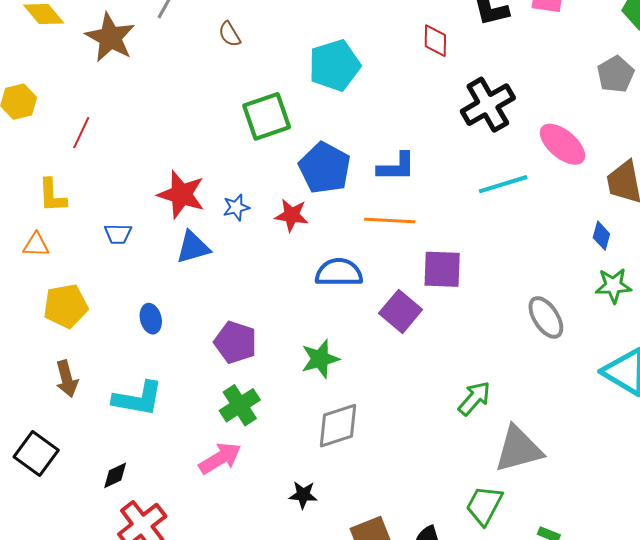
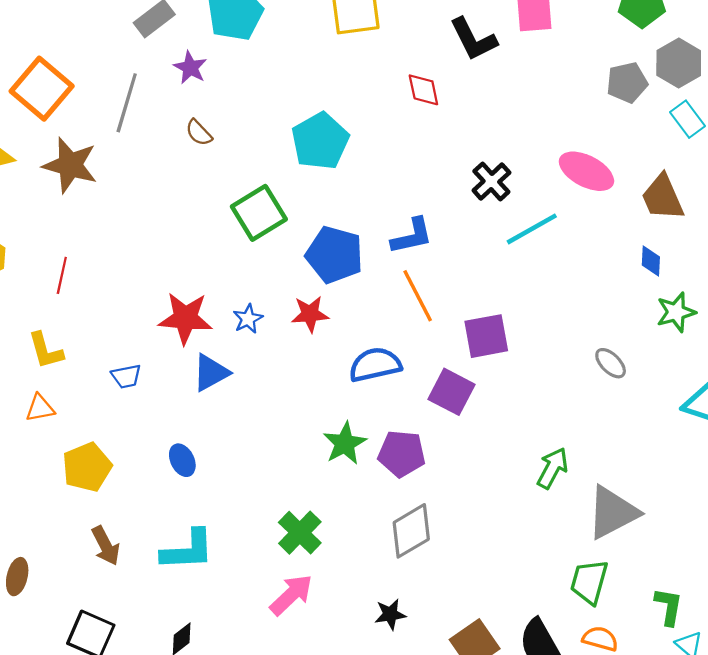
gray pentagon: (616, 74) -> (627, 83), turned 30
black cross: (488, 105) -> (491, 182), moved, size x0.7
orange line: (390, 220) -> (418, 296), turned 72
gray ellipse: (546, 317) -> (611, 363), size x0.7
purple pentagon: (235, 342) -> (402, 454), moved
green star: (320, 359) -> (345, 443), moved

